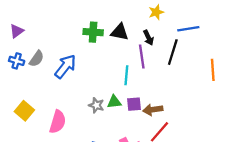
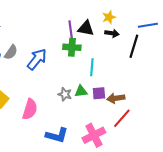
yellow star: (156, 12) -> (109, 17), moved
green cross: (93, 32) -> (72, 47), moved
black arrow: (148, 38) -> (112, 33), turned -56
purple line: (142, 56) -> (71, 31), moved

